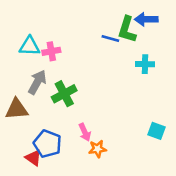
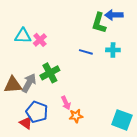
blue line: (110, 38) -> (86, 52), moved
pink cross: (51, 51) -> (40, 40), turned -32
gray arrow: (37, 82) -> (29, 83), moved
cyan square: (157, 131) -> (122, 120), moved, size x1.5

